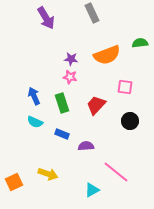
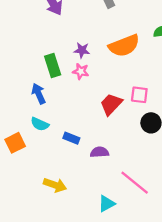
pink square: (125, 87) -> (139, 95), moved
green rectangle: (62, 103) -> (53, 66), moved
orange square: (14, 182) -> (15, 143), moved

